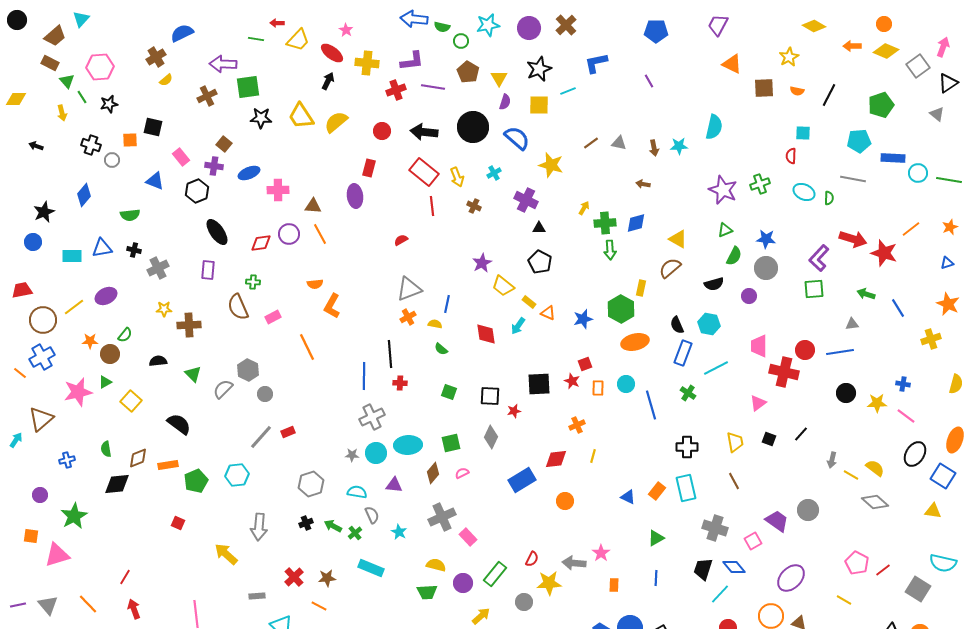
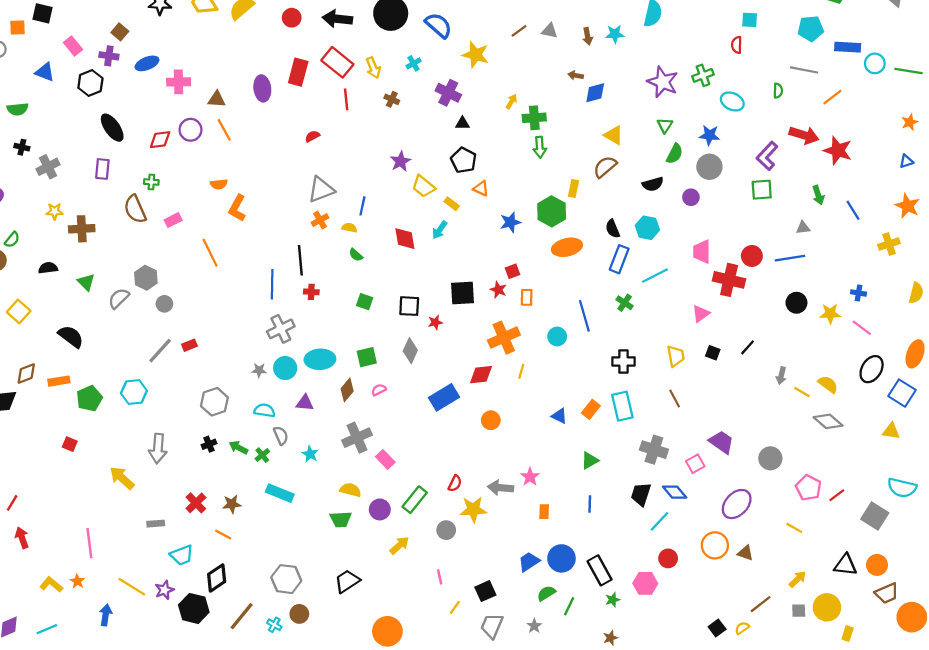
red rectangle: (369, 168) -> (298, 72), moved, size x1.4
cyan ellipse: (804, 192) -> (732, 101), moved
blue diamond: (636, 223) -> (595, 93), moved
orange line: (911, 229) -> (832, 97), moved
green triangle: (725, 230) -> (665, 125), turned -35
green arrow: (866, 294) -> (818, 195), turned -126
orange triangle: (548, 313) -> (481, 189), moved
cyan circle: (626, 384) -> (557, 336), moved
orange cross: (577, 425) -> (504, 338), size x1.8
gray circle: (808, 510) -> (770, 458), moved

